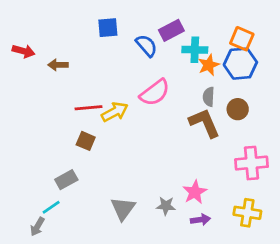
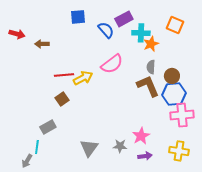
blue hexagon: (240, 64) -> (174, 94), moved
brown square: (86, 141) -> (62, 99), turned 32
cyan line: (51, 207) -> (37, 147), turned -48

